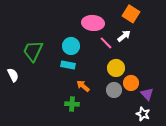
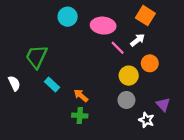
cyan circle: (71, 46) -> (68, 17), moved
cyan rectangle: (68, 65) -> (52, 84), moved, turned 32
orange circle: (131, 83) -> (150, 63), moved
orange arrow: (83, 86) -> (81, 96), moved
white star: (143, 114) -> (146, 120), moved

